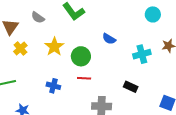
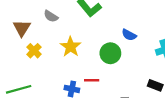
green circle: (81, 56) -> (110, 53), moved
red line: (84, 78) -> (92, 80), moved

